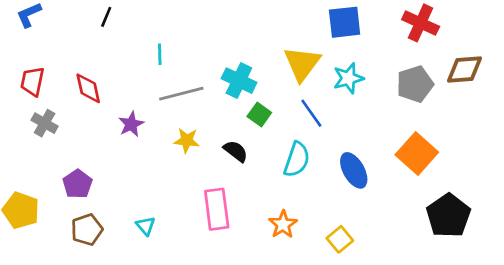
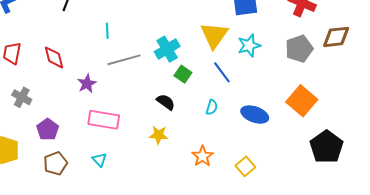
cyan cross: (239, 81) -> (167, 49), turned 35
gray cross: (45, 123) -> (22, 97), moved
yellow star: (187, 140) -> (159, 135), moved
cyan semicircle: (297, 159) -> (212, 107), size x0.6
blue ellipse: (354, 170) -> (255, 115), turned -40
pink rectangle: (217, 209) -> (104, 120), moved, turned -72

